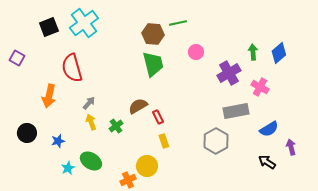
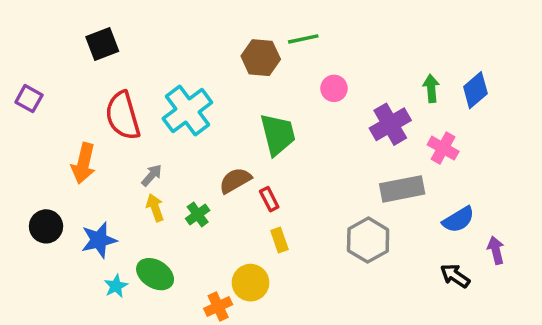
cyan cross: (84, 23) -> (187, 111), moved
black square: (49, 27) -> (102, 44), moved
green trapezoid: (153, 64) -> (278, 134), moved
blue star: (58, 141) -> (99, 240), size x1.5

